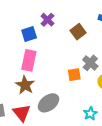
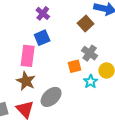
brown square: (78, 32) -> (86, 24), moved
blue square: (29, 34) -> (42, 38), moved
cyan star: (90, 114) -> (91, 81), moved

